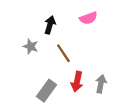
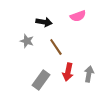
black arrow: (50, 25) -> (44, 22), turned 84

